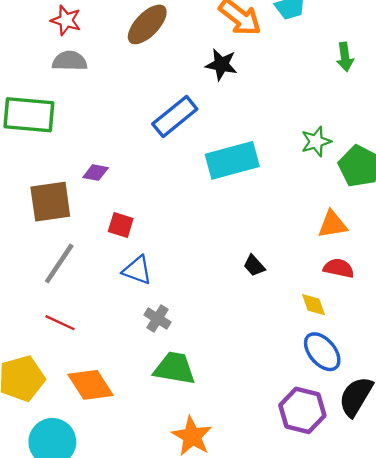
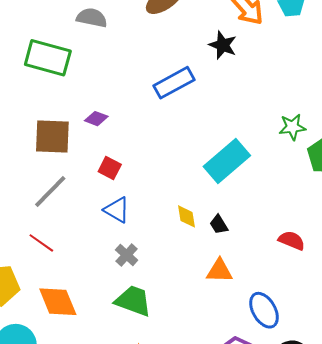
cyan rectangle: (232, 160) -> (227, 161), moved, turned -36
orange triangle: (332, 224) -> (219, 271), moved
yellow diamond: (313, 305) -> (186, 216), moved

